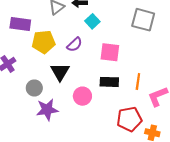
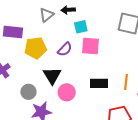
cyan square: (92, 21) -> (81, 27), turned 32
pink square: (110, 52) -> (91, 46), moved
pink circle: (82, 96) -> (67, 92), moved

